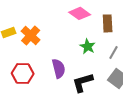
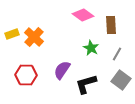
purple semicircle: (59, 68) -> (62, 70), turned -132

